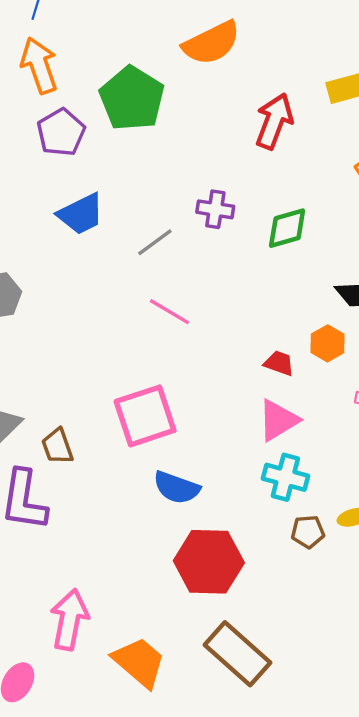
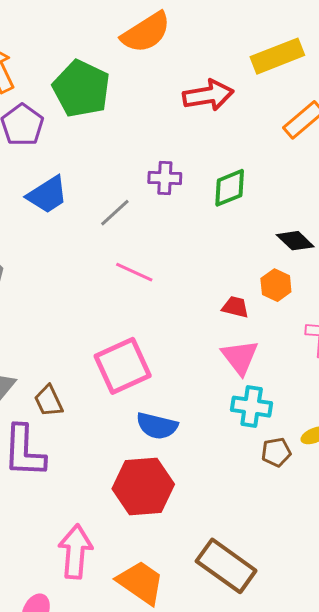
red arrow: (274, 121) -> (208, 95), turned 66
pink triangle: (278, 420) -> (240, 357), turned -30
red hexagon: (209, 562) -> (143, 487), moved

